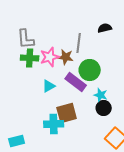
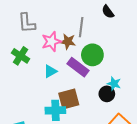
black semicircle: (105, 28) -> (108, 12), turned -112
green cross: (30, 58) -> (21, 56), moved, turned 30
cyan star: (101, 95) -> (114, 84), moved

